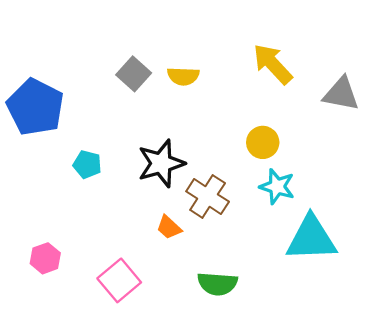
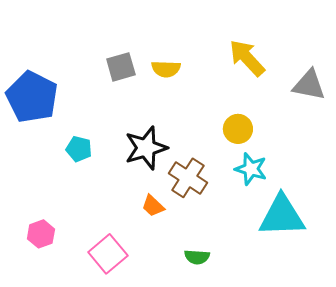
gray square: (134, 74) -> (121, 67), turned 32
green semicircle: (217, 284) -> (197, 257), size x0.7

